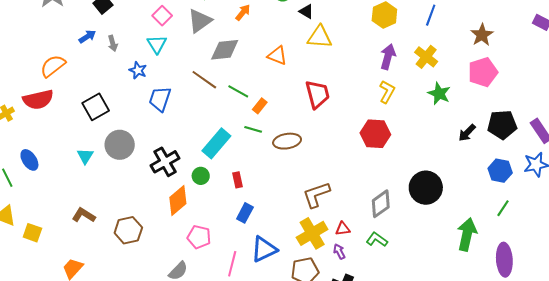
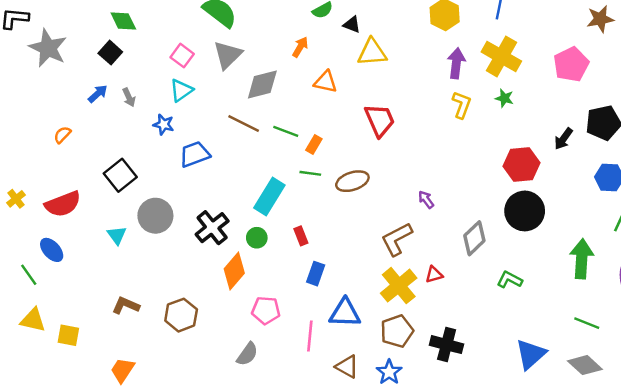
orange arrow: (243, 12) -> (300, 47), moved
brown star: (482, 35) -> (600, 19), moved, turned 30
cyan triangle: (157, 44) -> (181, 90), turned 35
yellow cross: (426, 57) -> (501, 57), size x1.4
orange semicircle: (53, 66) -> (62, 135), size x0.6
green star: (439, 94) -> (504, 98), moved, size x0.7
blue trapezoid: (160, 99) -> (195, 154), turned 60
red semicircle: (38, 100) -> (63, 204), moved
red hexagon: (375, 134) -> (521, 164), moved
green L-shape: (377, 240) -> (510, 280), moved
blue triangle: (264, 249) -> (345, 313), turned 36
purple arrow: (339, 252) -> (426, 200), moved

